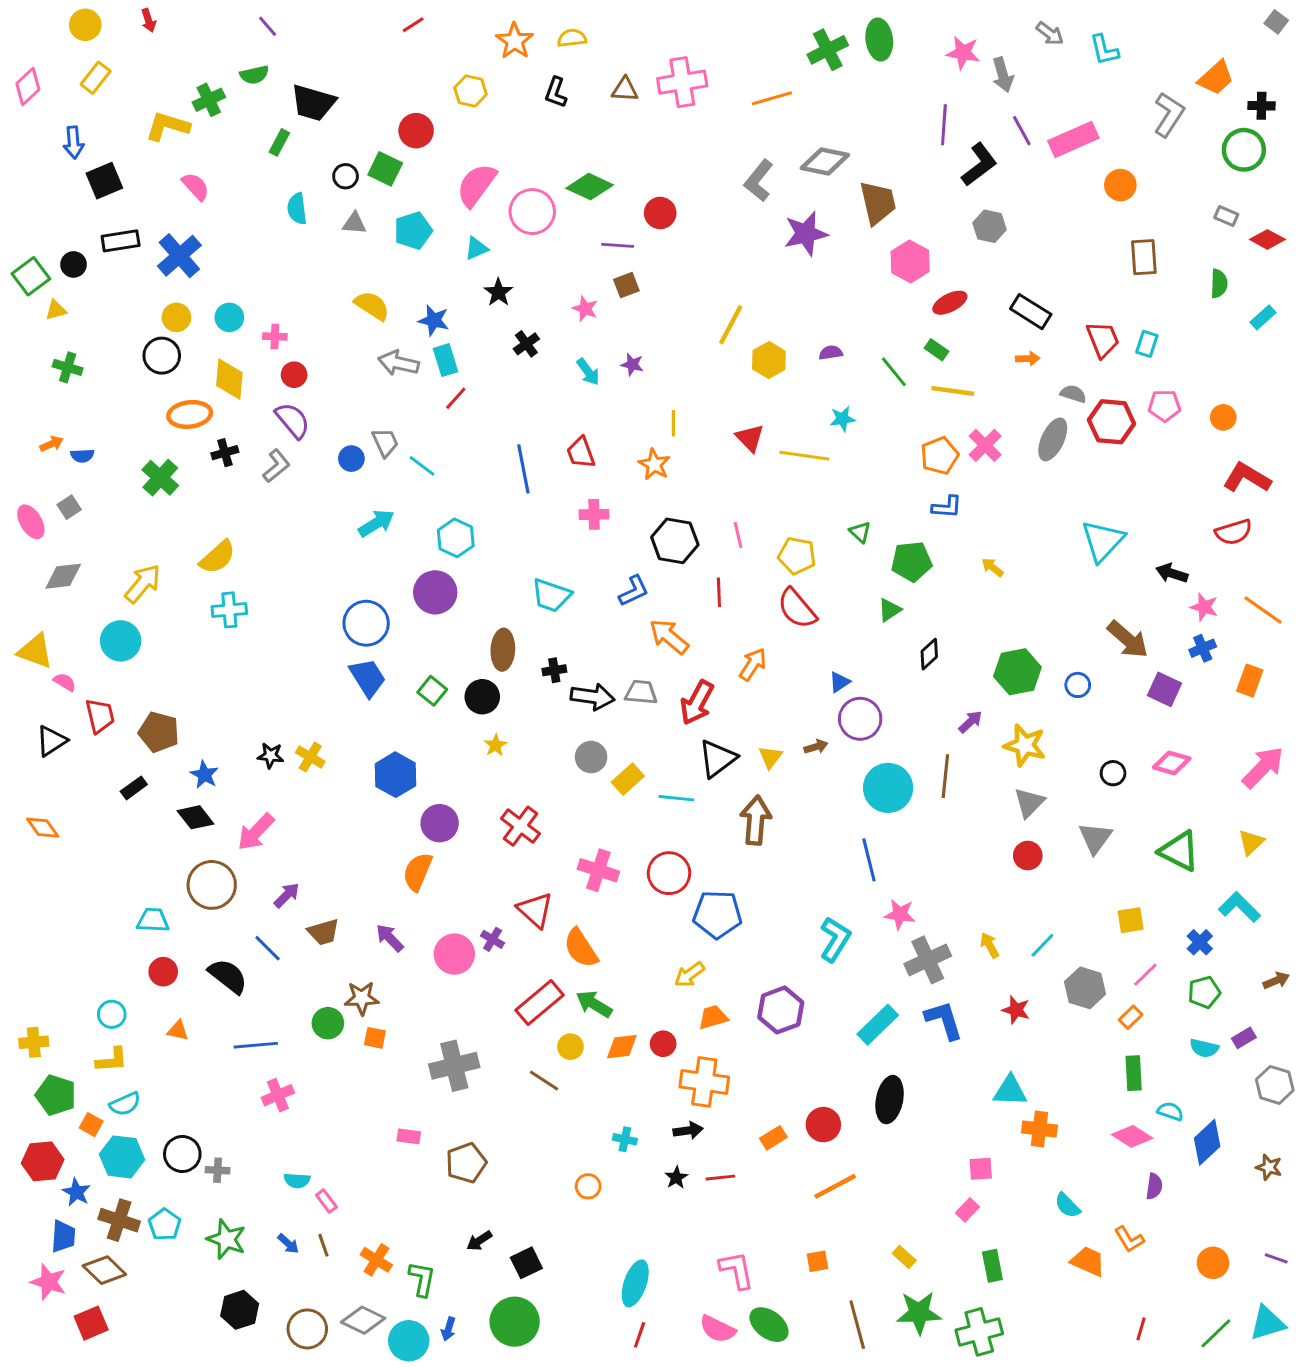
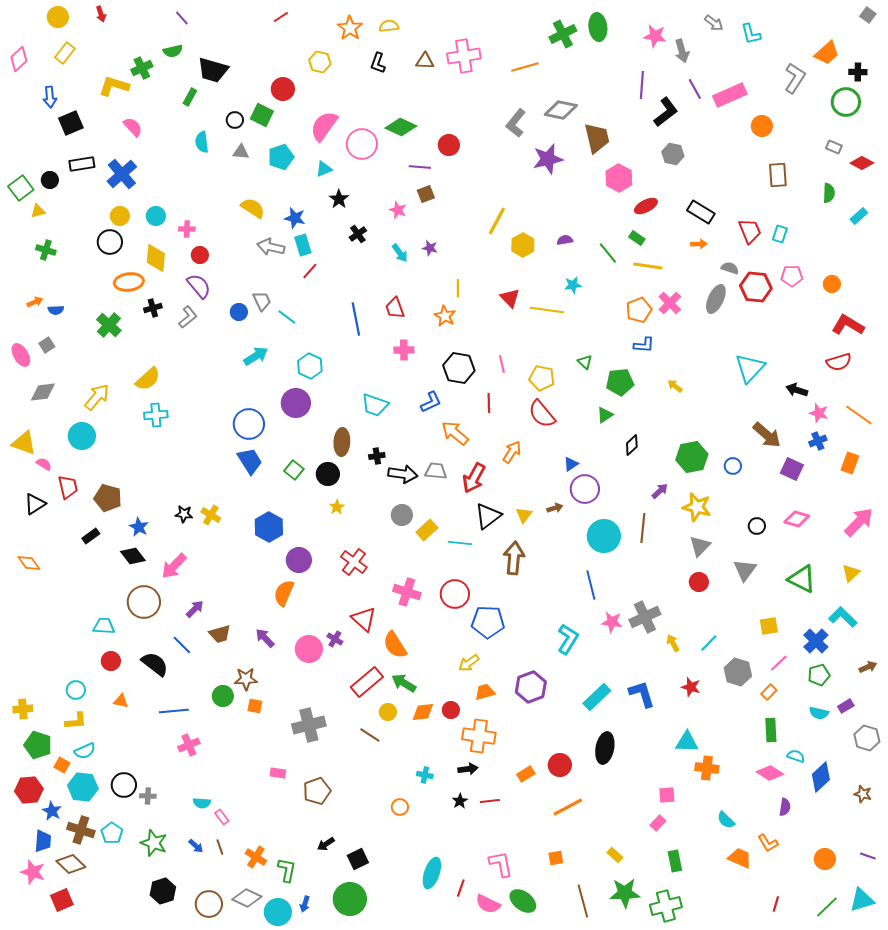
blue cross: (1200, 942) -> (816, 641), size x1.4
gray cross: (928, 960) -> (645, 617), moved
red line: (640, 1335) -> (461, 888), moved

